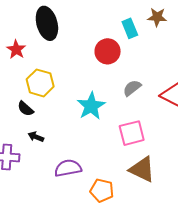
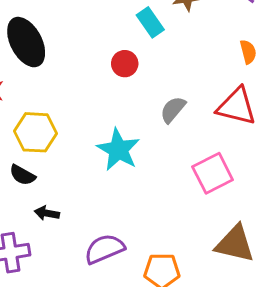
red circle: (108, 51) -> (125, 64), size x0.7
pink square: (132, 133) -> (213, 173), moved
brown triangle: (142, 169) -> (235, 244), moved

